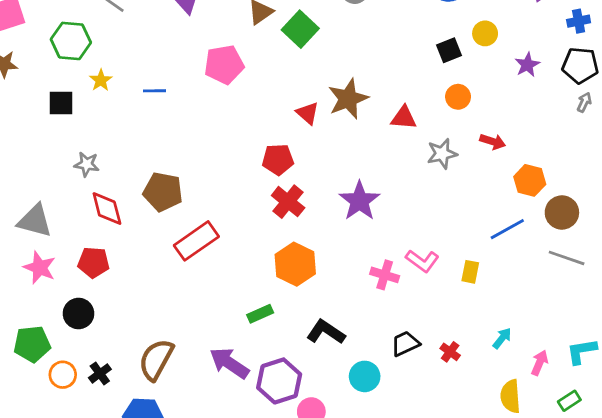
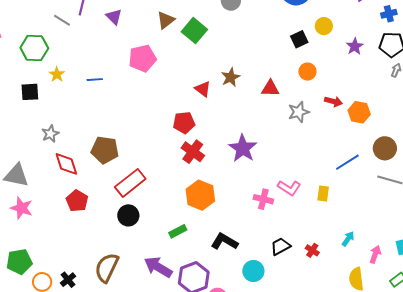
brown star: (348, 99) -> (231, 77), size x0.7
gray star: (87, 164) -> (50, 134), turned -30
orange hexagon: (530, 180) -> (359, 112), moved
red pentagon: (94, 262) -> (77, 201), moved, turned 30
black circle: (78, 314) -> (128, 215), moved

